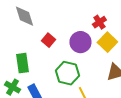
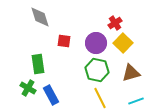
red square: (48, 40) -> (64, 41), turned -32
green hexagon: (67, 73) -> (97, 70), moved

